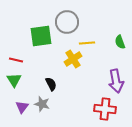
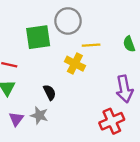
yellow cross: (73, 59) -> (75, 64), turned -30
red cross: (105, 109) -> (112, 121), turned -30

